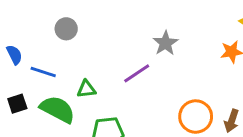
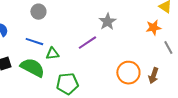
blue line: (43, 72) -> (34, 42), moved

